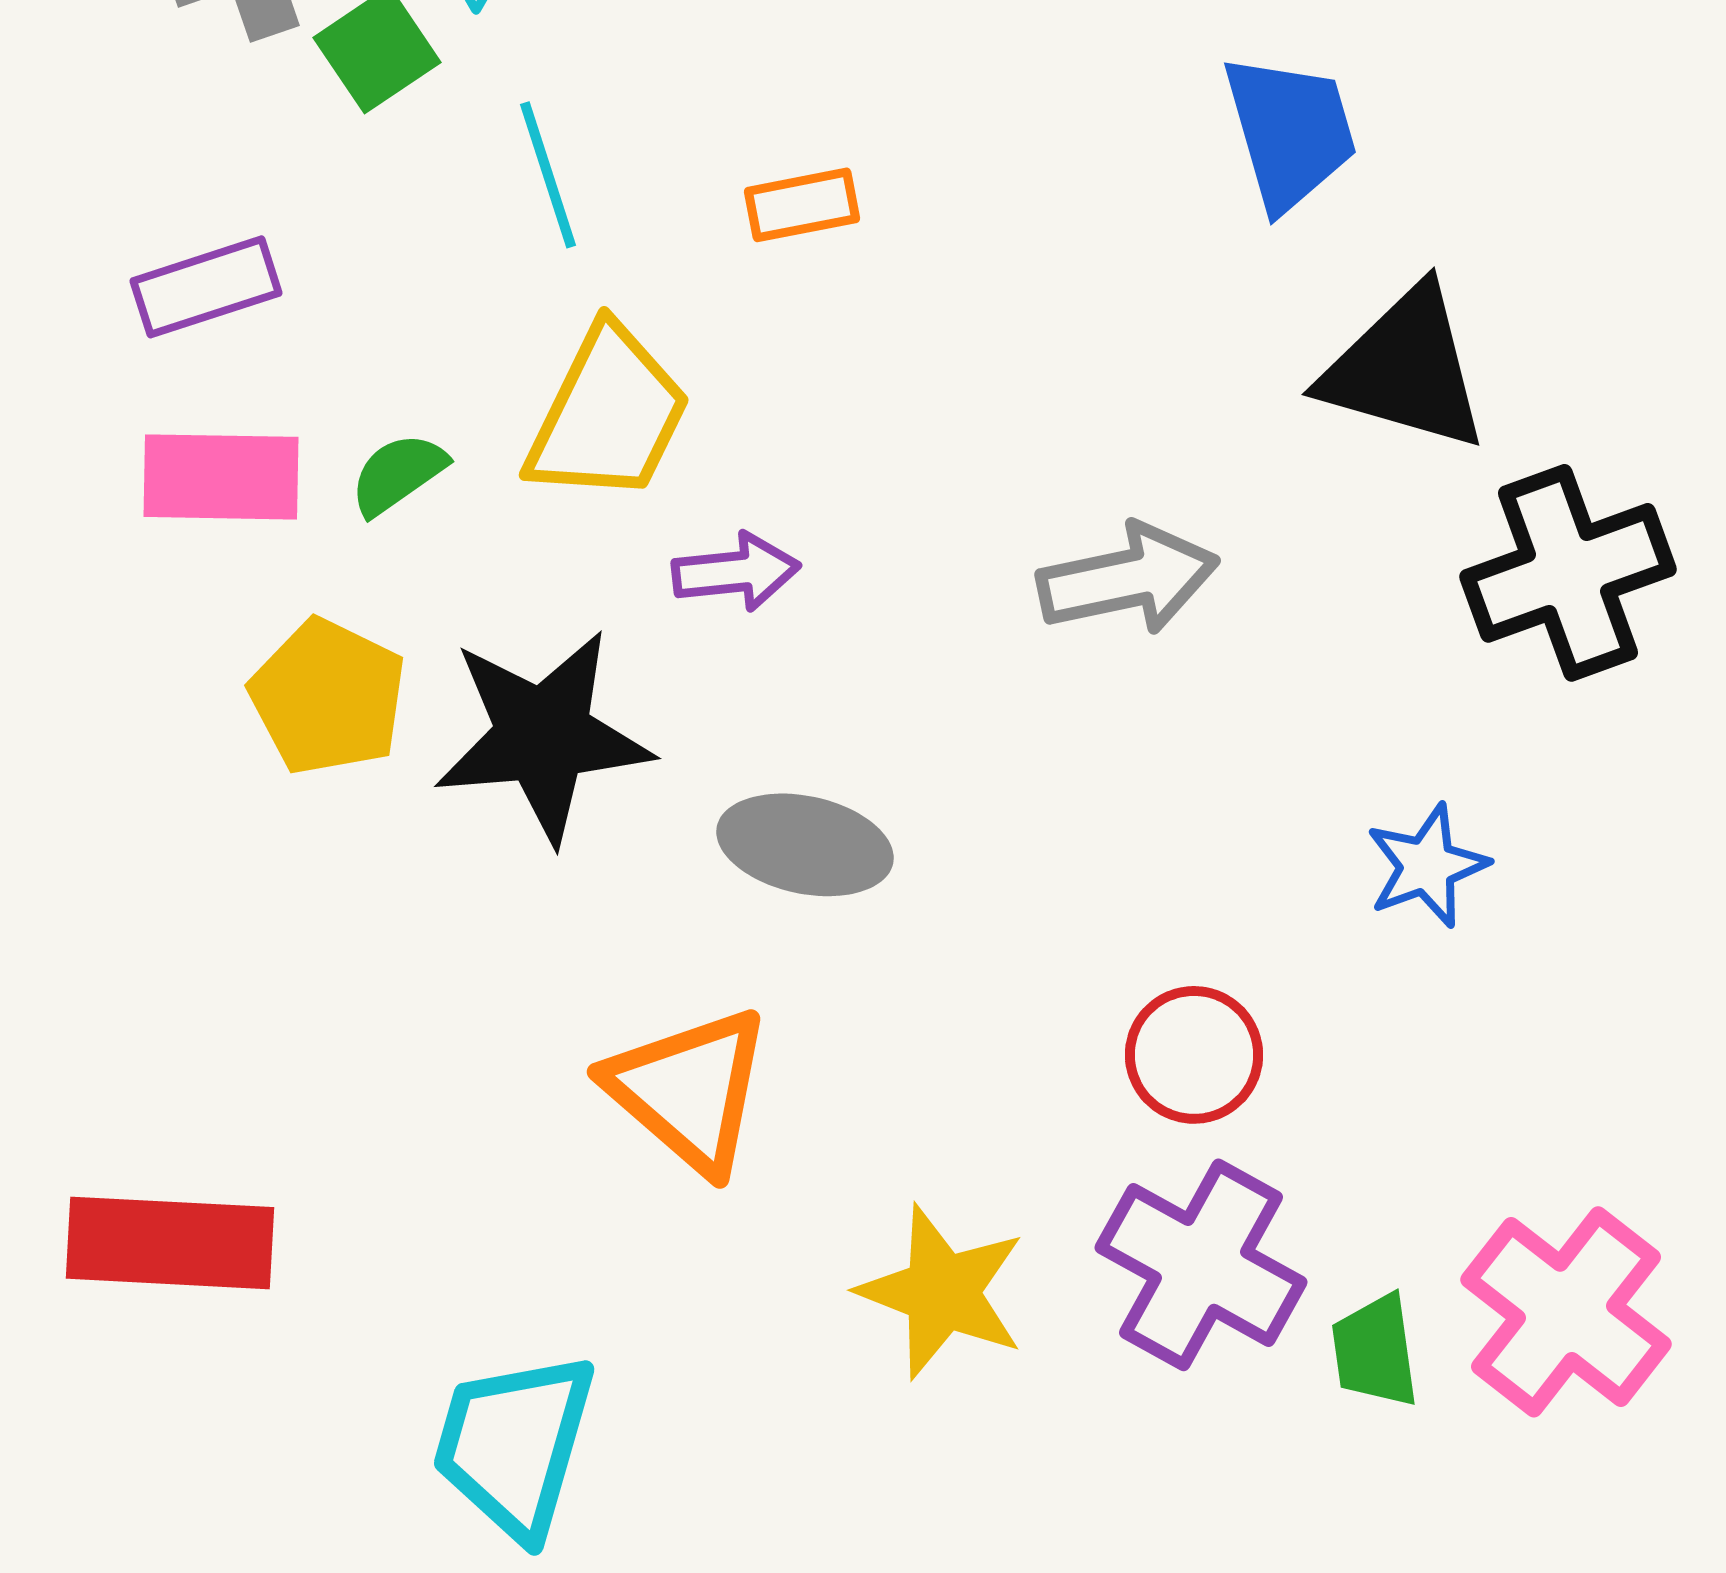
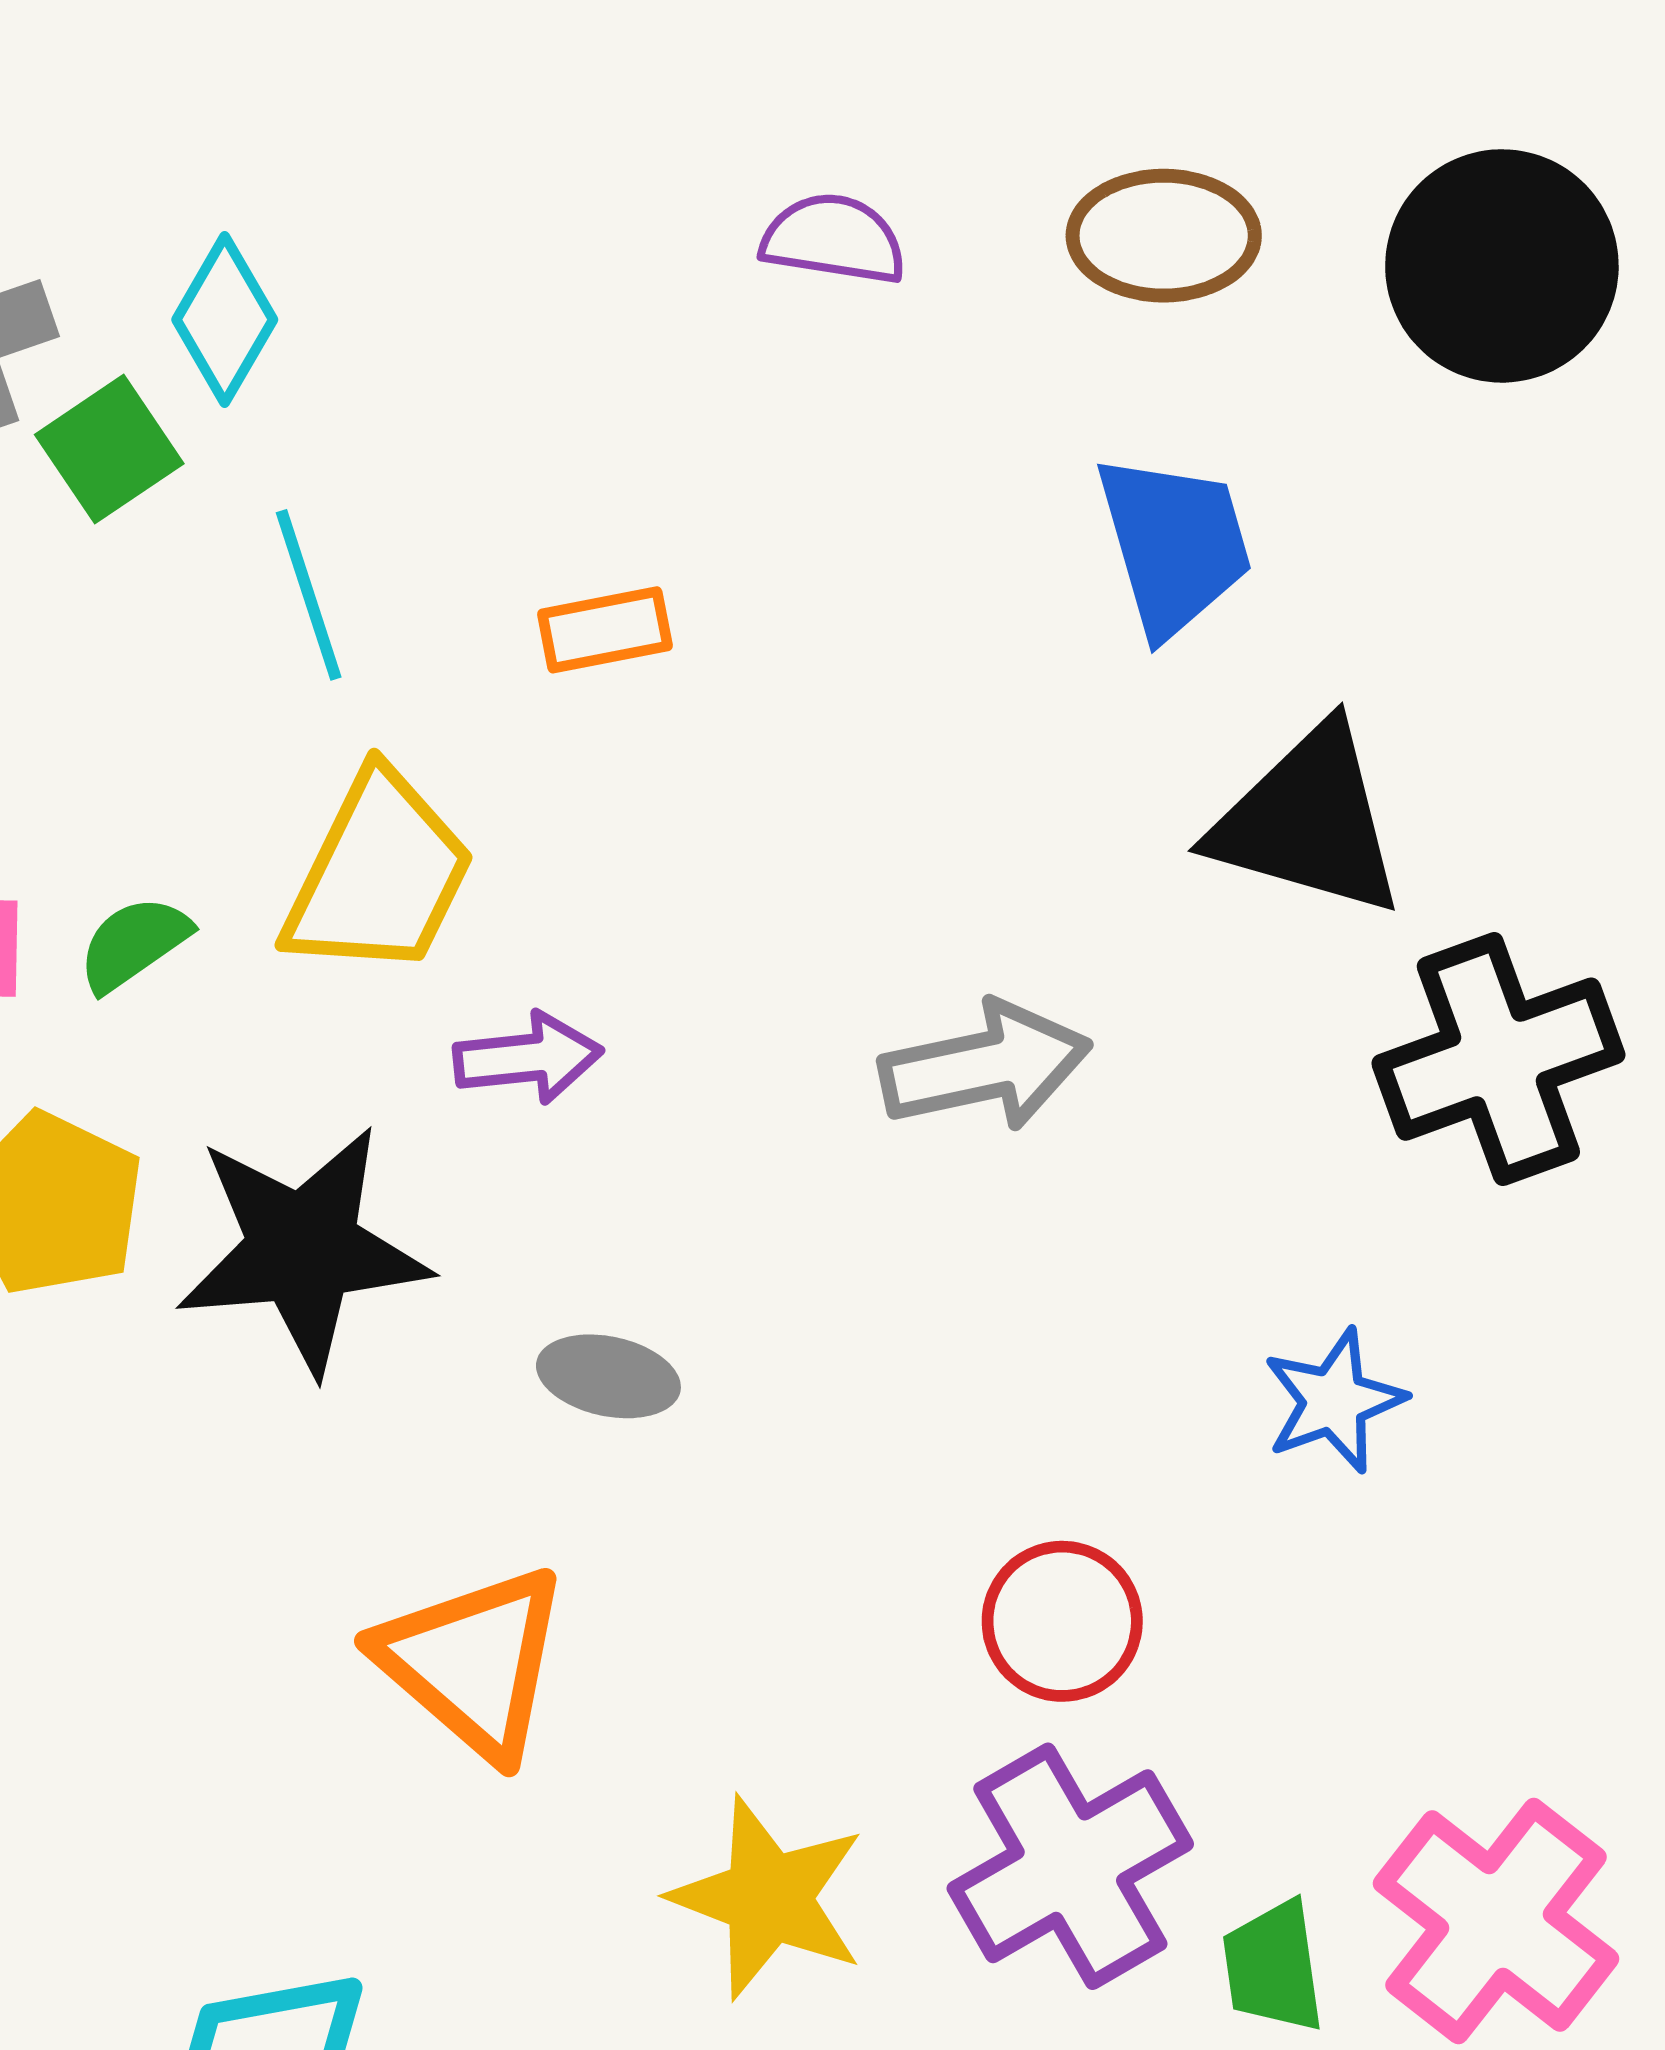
gray ellipse: (805, 845) -> (608, 1376), size x0.7
purple cross: (1201, 1265) -> (1070, 1866), turned 31

